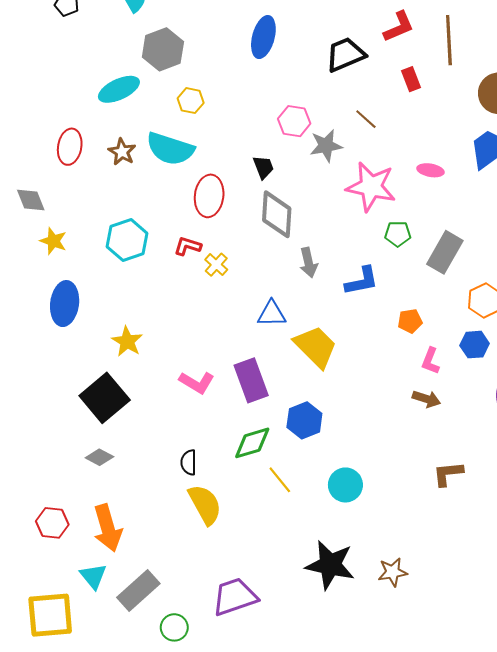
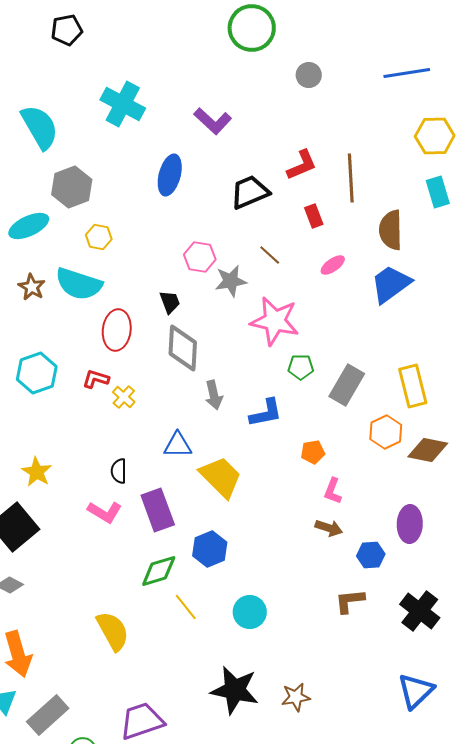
pink ellipse: (430, 170) -> (333, 265), moved, turned -45
blue hexagon: (475, 345) -> (371, 555), moved
black semicircle: (189, 462) -> (119, 471), moved

